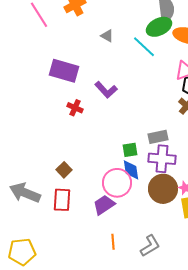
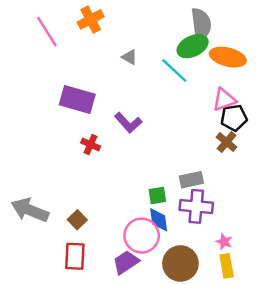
brown circle: (163, 189) -> (180, 263), moved
gray arrow: (25, 193) -> (30, 210), moved

